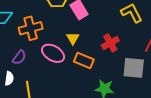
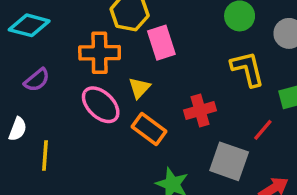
orange cross: (31, 28) -> (100, 53), moved
purple semicircle: (19, 57) -> (37, 80), moved

